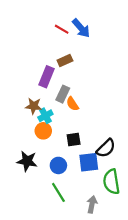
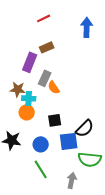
blue arrow: (81, 28) -> (87, 27), moved, turned -138
red line: (62, 29) -> (44, 18), turned -56
cyan cross: (45, 116) -> (29, 98), turned 32
green semicircle: (111, 182) -> (90, 159), turned -75

